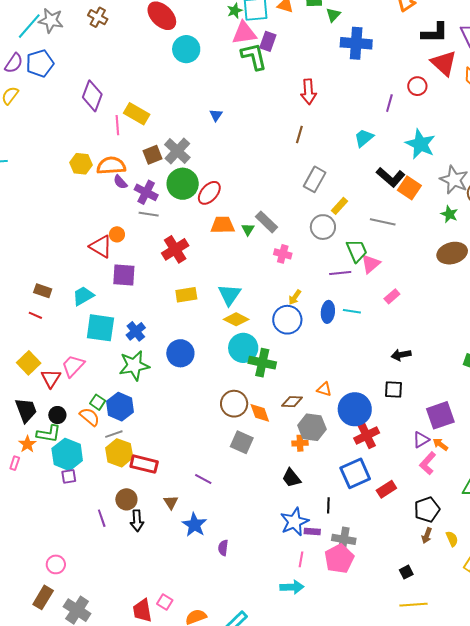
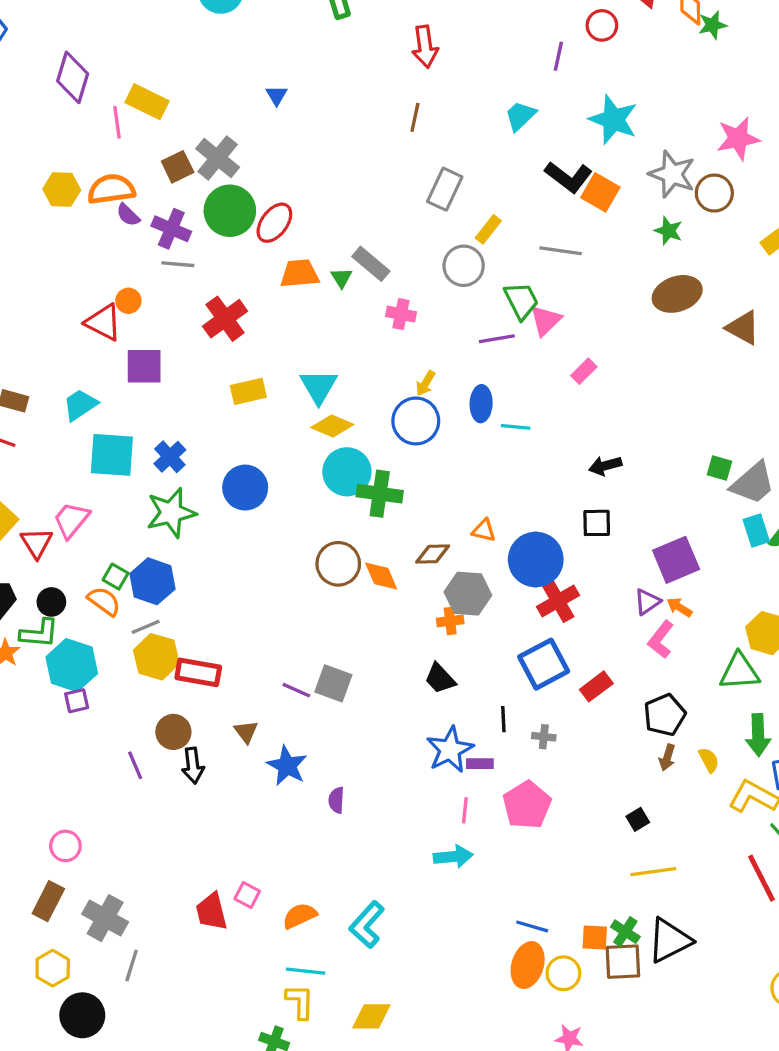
cyan line: (352, 311) -> (516, 427), moved
gray square: (242, 442) -> (333, 683), moved
gray cross: (344, 539) -> (544, 737), moved, size x0.6

